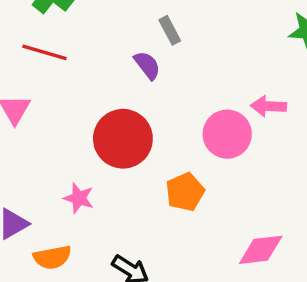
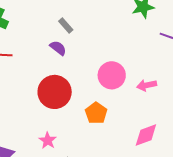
pink arrow: (268, 106) -> (147, 85), moved
pink star: (79, 198) -> (48, 141), moved, turned 30

